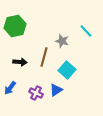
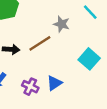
brown line: (44, 57) -> (40, 43), turned 42
cyan square: (67, 70) -> (89, 59), moved

